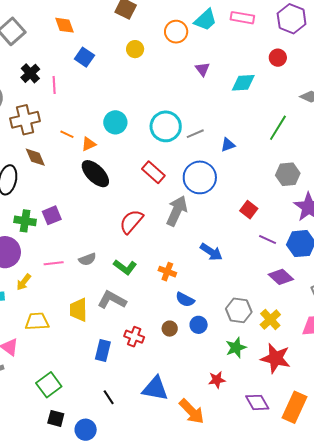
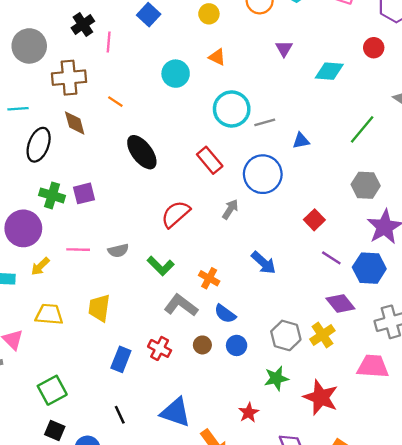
cyan circle: (115, 122) -> (176, 74), moved
orange triangle: (89, 144) -> (217, 57), moved, turned 42
gray arrow: (177, 211) -> (230, 209), size x0.6
gray L-shape: (112, 300) -> (181, 305), moved
yellow cross: (270, 320) -> (322, 335), moved
red star: (217, 380) -> (249, 413), turned -30

